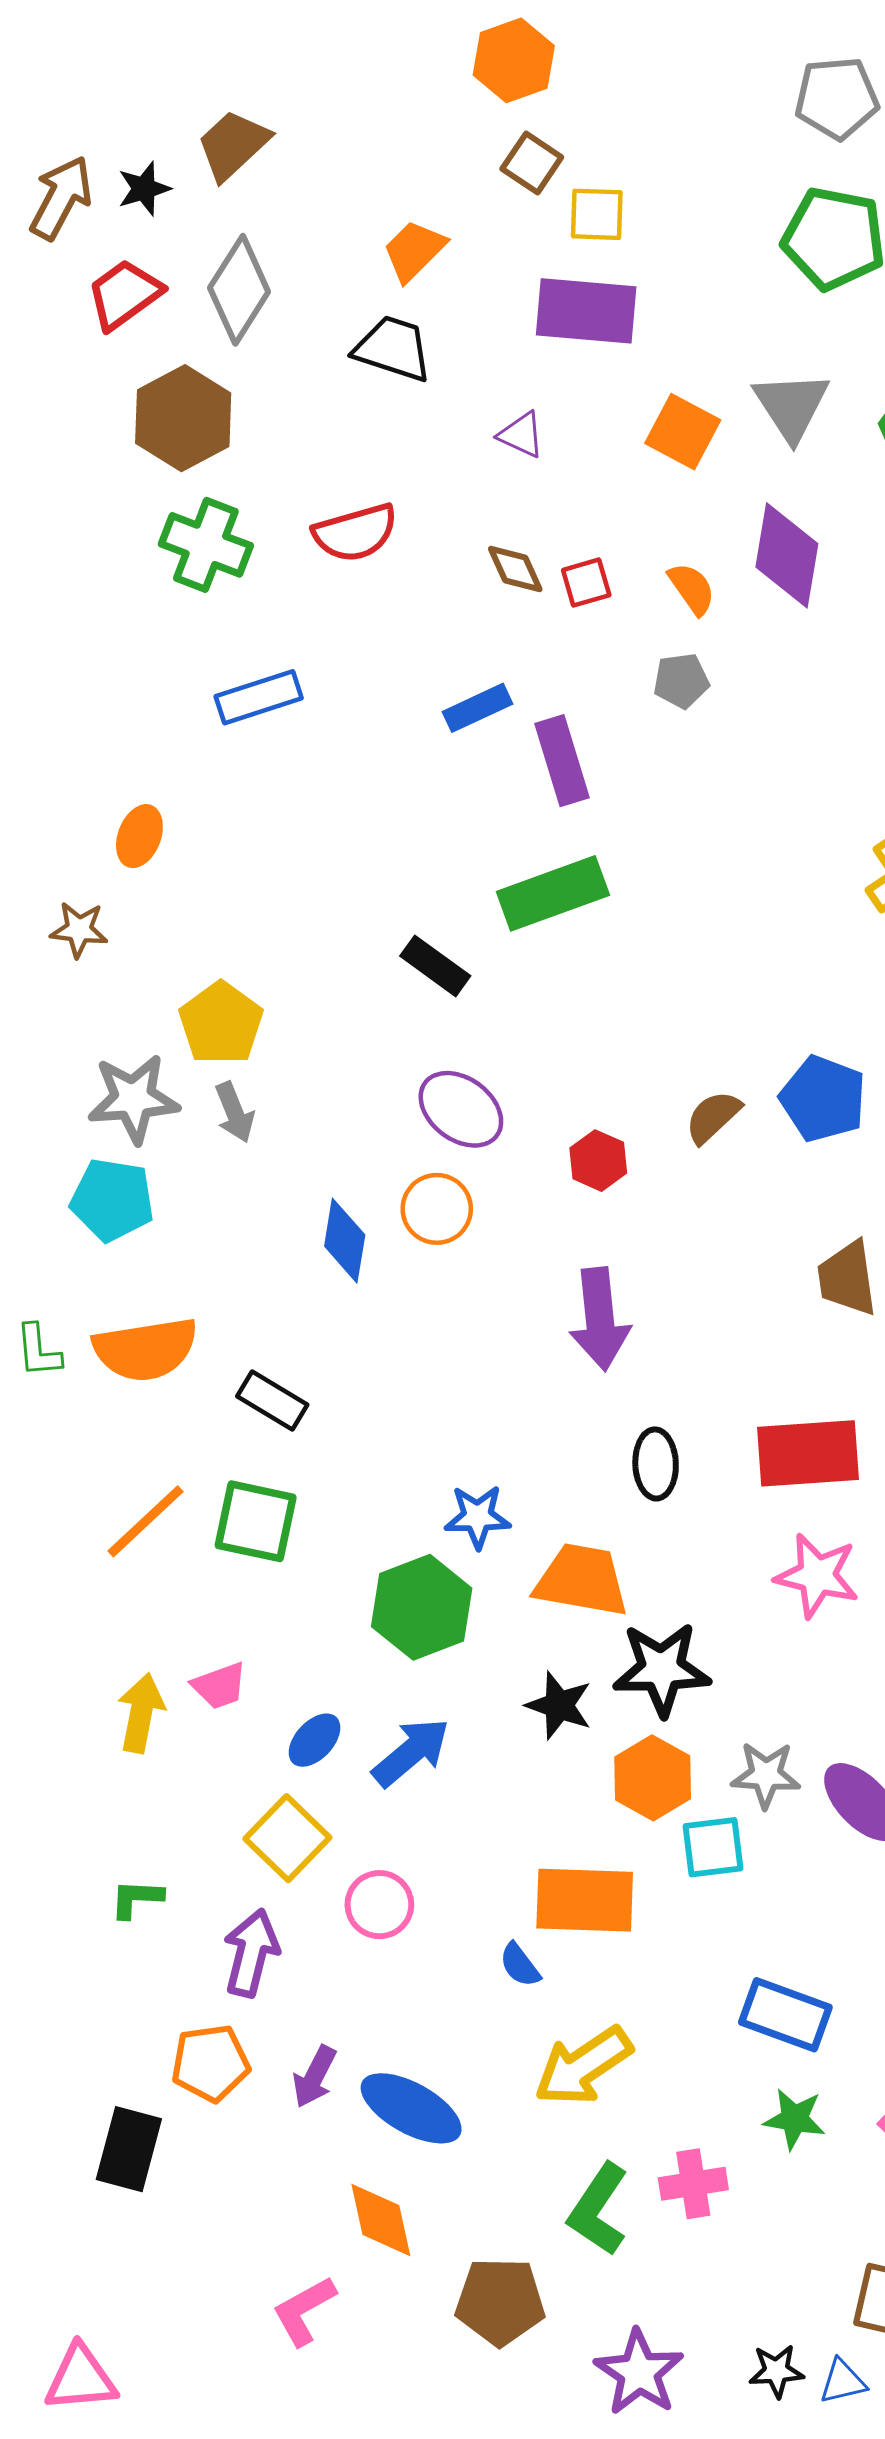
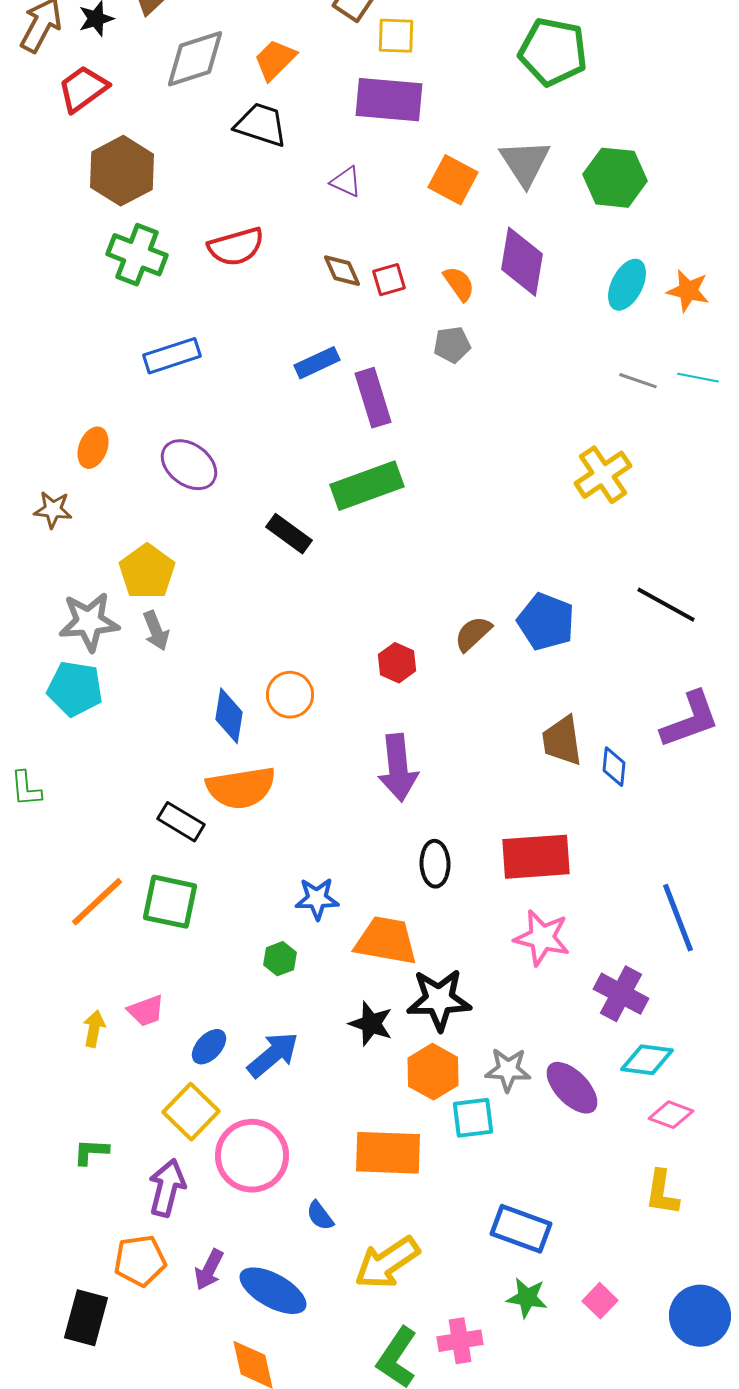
gray diamond: (239, 290) -> (195, 59), moved, turned 40
purple ellipse: (461, 1109) -> (189, 465), moved
orange semicircle: (145, 1349) -> (241, 788), moved
green hexagon: (422, 1607) -> (280, 959), size x0.5
yellow arrow: (141, 1713) -> (94, 1029), size x0.7
pink circle: (379, 1905) -> (252, 1156), size x1.6
blue semicircle: (520, 1965) -> (320, 1216), moved

